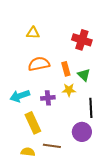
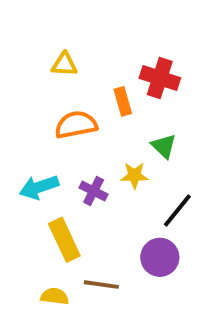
orange rectangle: (66, 69) -> (123, 101), moved
purple cross: (48, 98) -> (94, 191), turned 32
black line: (91, 108) -> (177, 211), turned 42

